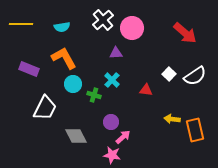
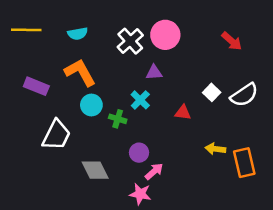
white cross: (103, 20) -> (130, 41), moved
red arrow: (185, 33) -> (232, 41), size x0.7
purple triangle: (116, 53) -> (154, 72), moved

